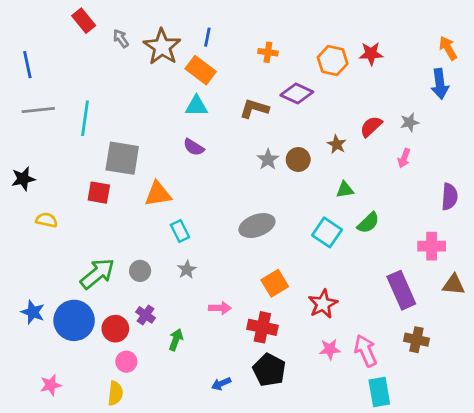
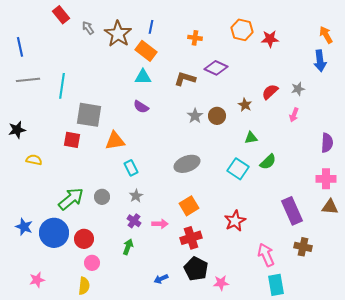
orange hexagon: (333, 61) -> (242, 30), moved
pink cross: (432, 246) -> (326, 179), moved
orange square: (275, 283) -> (189, 206), moved
purple cross: (146, 315) -> (134, 221), moved
red cross: (262, 327) -> (191, 238), turned -30
pink star: (330, 349) -> (221, 283), moved

